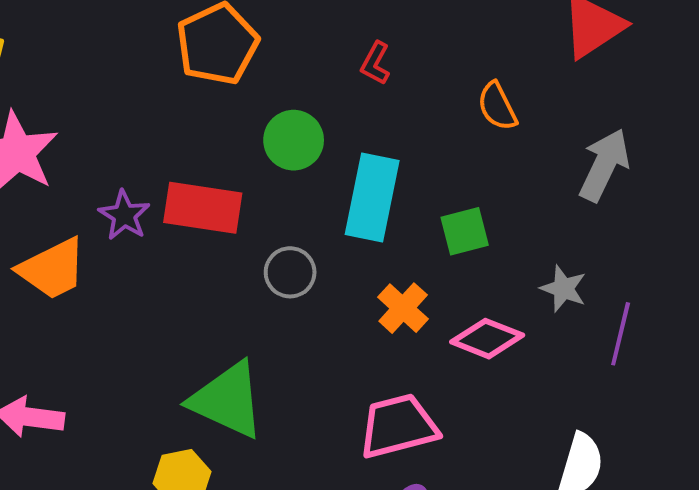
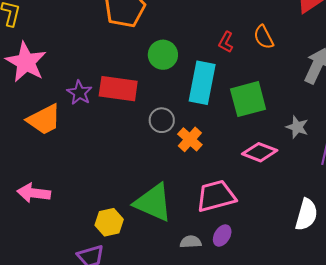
red L-shape: (375, 63) -> (226, 42), moved
green square: (465, 231) -> (248, 99), size x1.5
orange cross: (403, 308) -> (190, 139), moved
green triangle: (227, 400) -> (153, 203), moved

